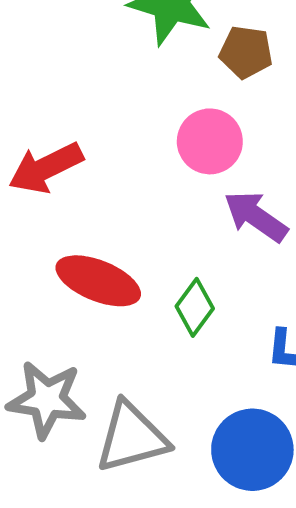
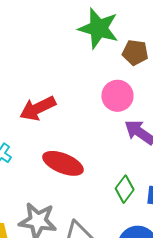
green diamond: (195, 307) -> (125, 189), moved

